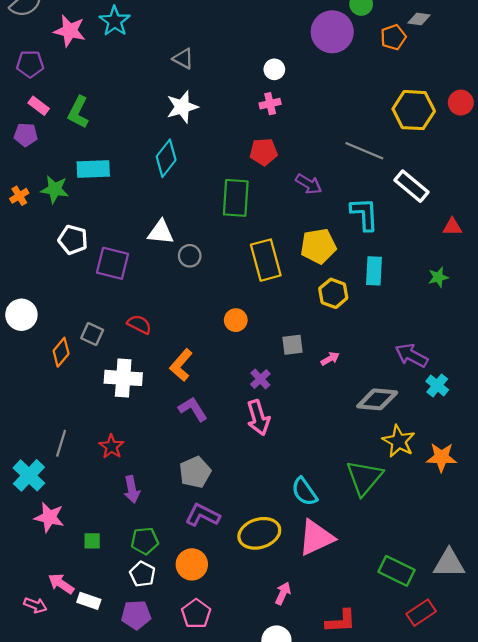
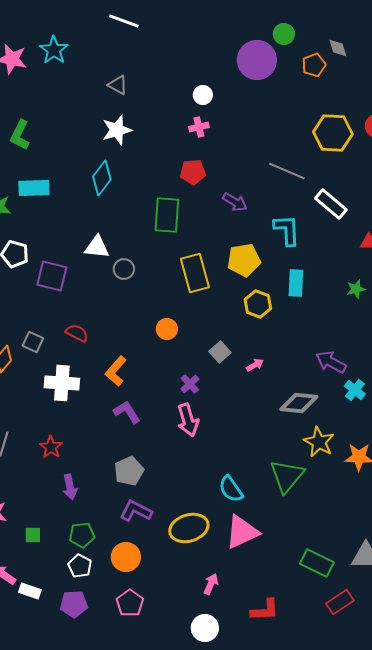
gray diamond: (419, 19) -> (338, 48), turned 65
gray square: (293, 345) -> (220, 352), turned -35

